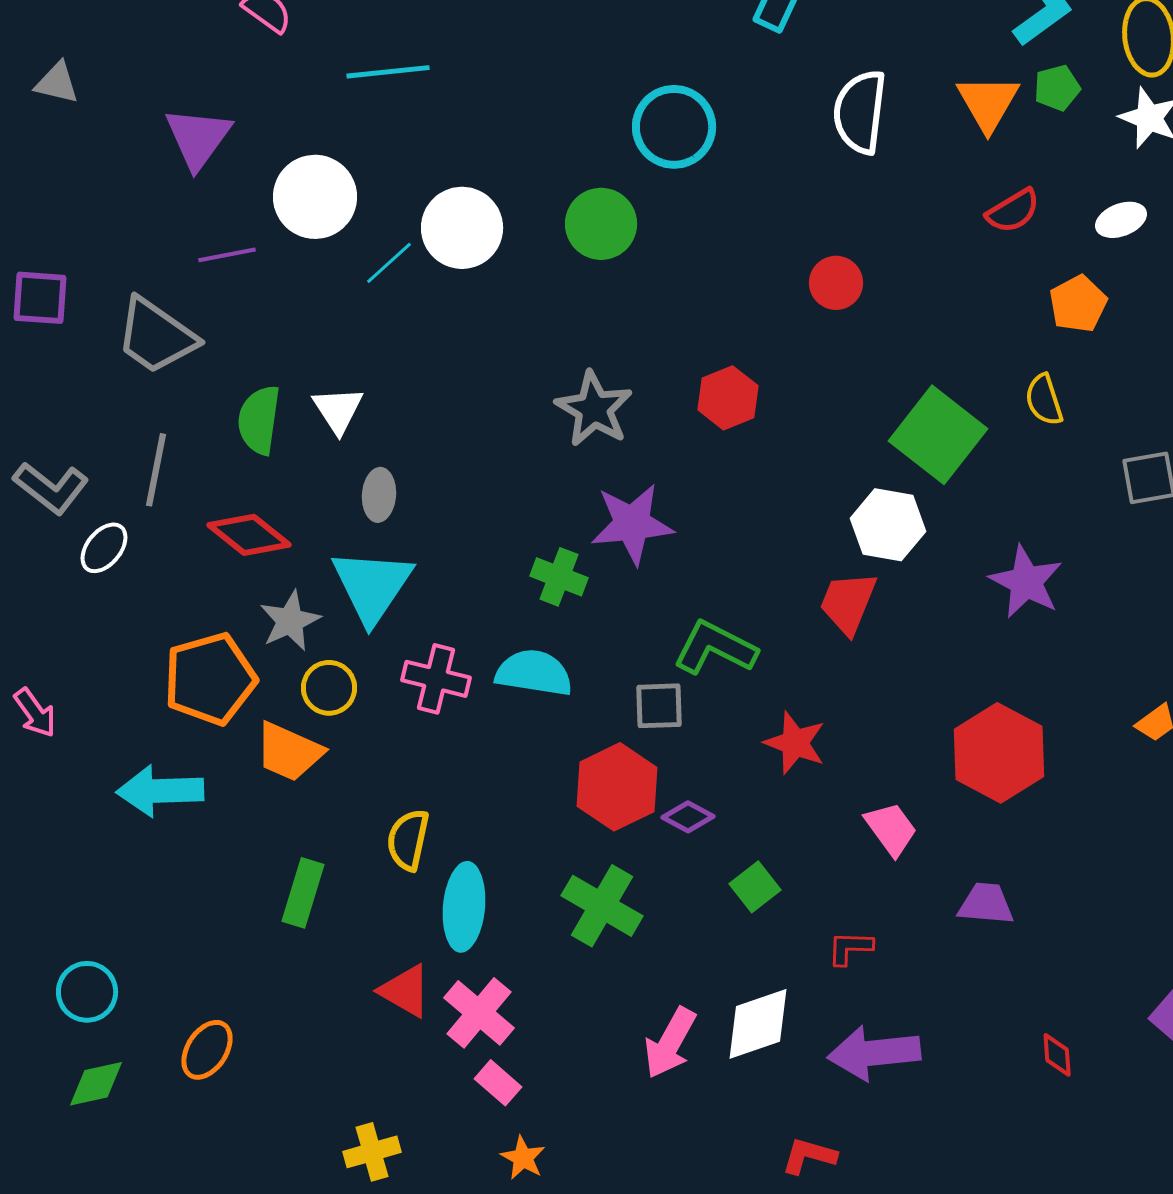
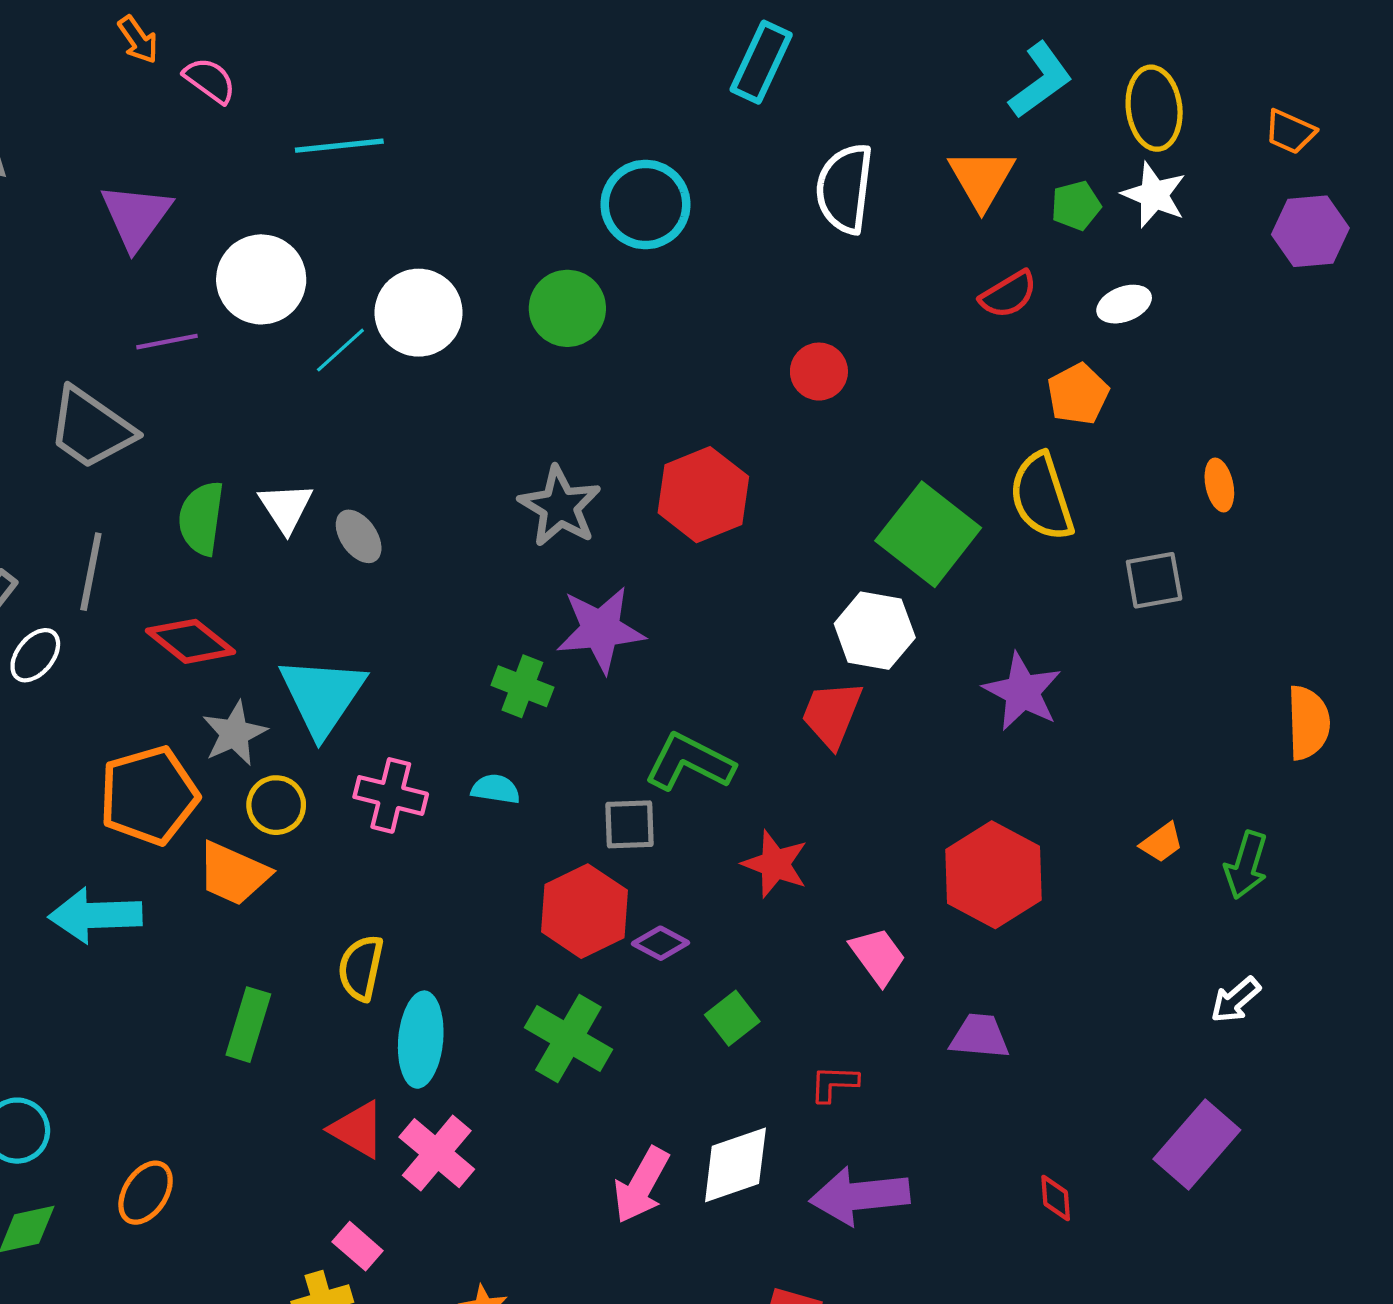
green pentagon: (1057, 88) -> (1076, 206), moved
red hexagon: (728, 398) -> (703, 495), size x1.4
yellow semicircle: (1044, 400) -> (1042, 497), size x1.6
gray ellipse: (379, 495) -> (359, 536), moved, turned -39
cyan semicircle: (534, 673) -> (496, 789), size x0.6
pink rectangle: (498, 1083) -> (358, 1246), moved

